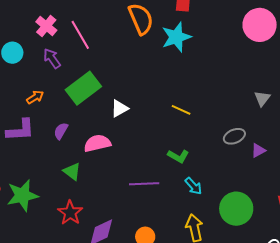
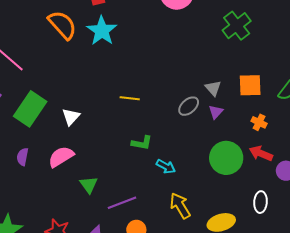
gray triangle: (262, 98) -> (213, 88), moved
green triangle: (72, 171) -> (89, 185), moved, turned 36
purple line: (144, 184) -> (122, 203), moved
green circle: (236, 209) -> (226, 158), moved

